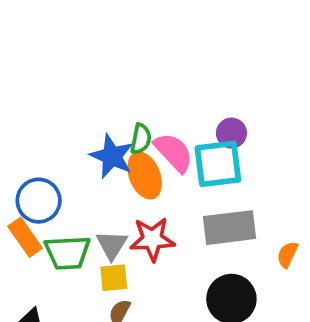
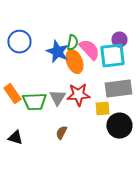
blue circle: (39, 201) -> (19, 42), moved
yellow square: (114, 278) -> (102, 109), moved

